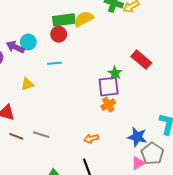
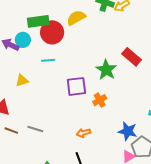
green rectangle: (64, 20) -> (38, 21), moved
red circle: (59, 34) -> (52, 32), size x1.5
green star: (115, 73) -> (106, 70), size x1.5
purple square: (109, 87) -> (76, 86), moved

